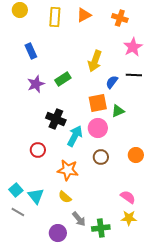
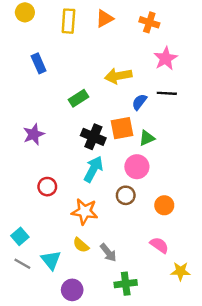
yellow arrow: (95, 61) -> (118, 76), turned 60
purple star: (36, 84) -> (34, 134), moved
black cross: (56, 119) -> (93, 137), moved
pink circle: (98, 128) -> (137, 167), moved
orange circle: (136, 155) -> (164, 205), moved
cyan triangle: (36, 196) -> (51, 260), moved
yellow star: (129, 218) -> (180, 271), moved
gray arrow: (79, 219) -> (108, 253), moved

